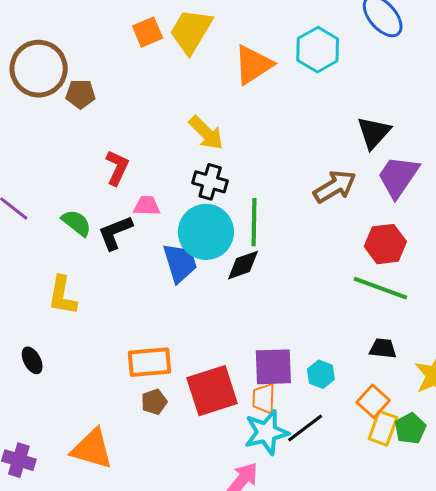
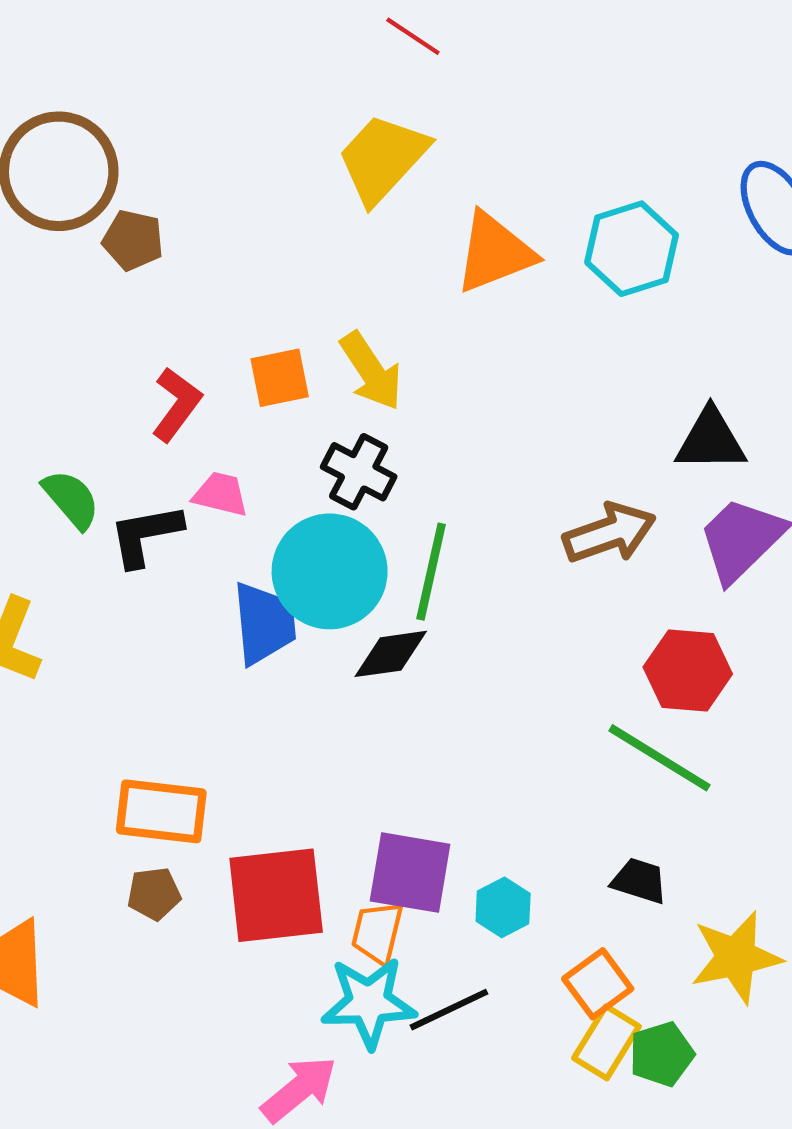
orange square: (148, 32) -> (280, 378), moved
black triangle: (374, 133) -> (711, 440), turned 36

